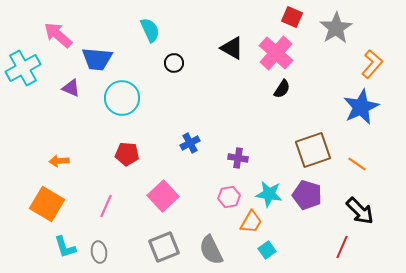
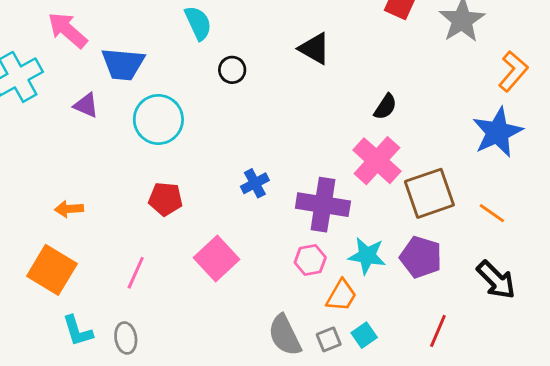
pink cross: (276, 53) -> (377, 161), moved
purple cross: (238, 158) -> (323, 205), size x1.8
gray square: (164, 247) -> (329, 339), moved, size x0.6
red line: (342, 247) -> (438, 331), moved

